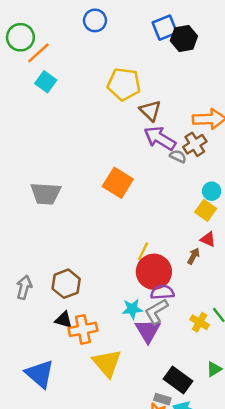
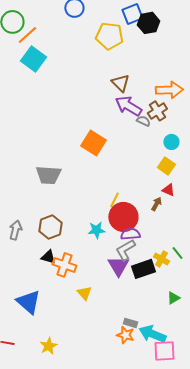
cyan square: (46, 82) -> (33, 59), size x1.4
yellow pentagon: (124, 84) -> (109, 36), moved
cyan circle: (212, 191) -> (171, 142), moved
gray trapezoid: (46, 194) -> (48, 175), moved
cyan star: (132, 309) -> (96, 230), moved
orange cross: (83, 329) -> (64, 265), turned 30
yellow triangle: (107, 363) -> (84, 293), size x0.6
black rectangle: (178, 380) -> (143, 269), moved, turned -55

